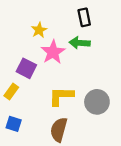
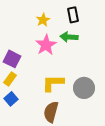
yellow star: (39, 30) -> (43, 20), moved
purple square: (26, 68) -> (12, 59), moved
blue square: (14, 124) -> (11, 99), moved, turned 32

